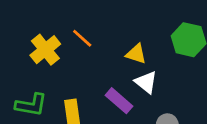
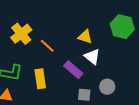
orange line: (82, 38) -> (47, 46), moved

